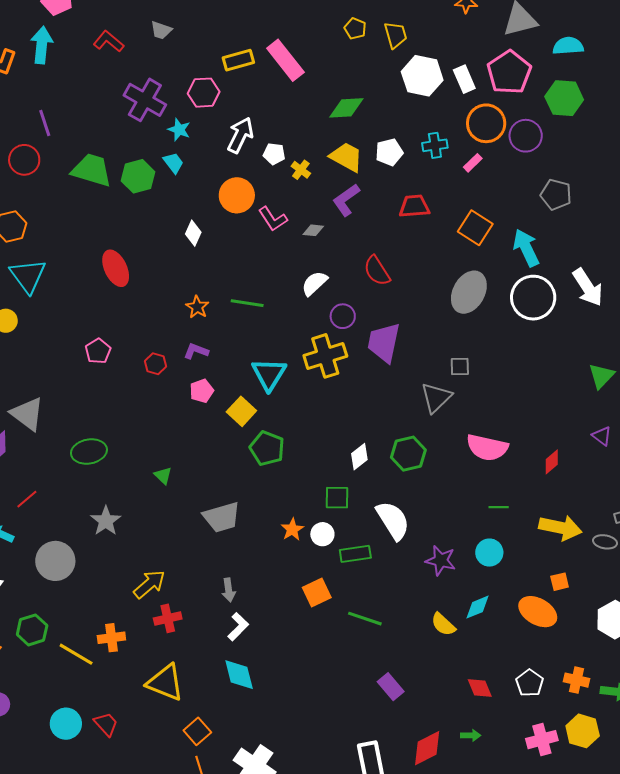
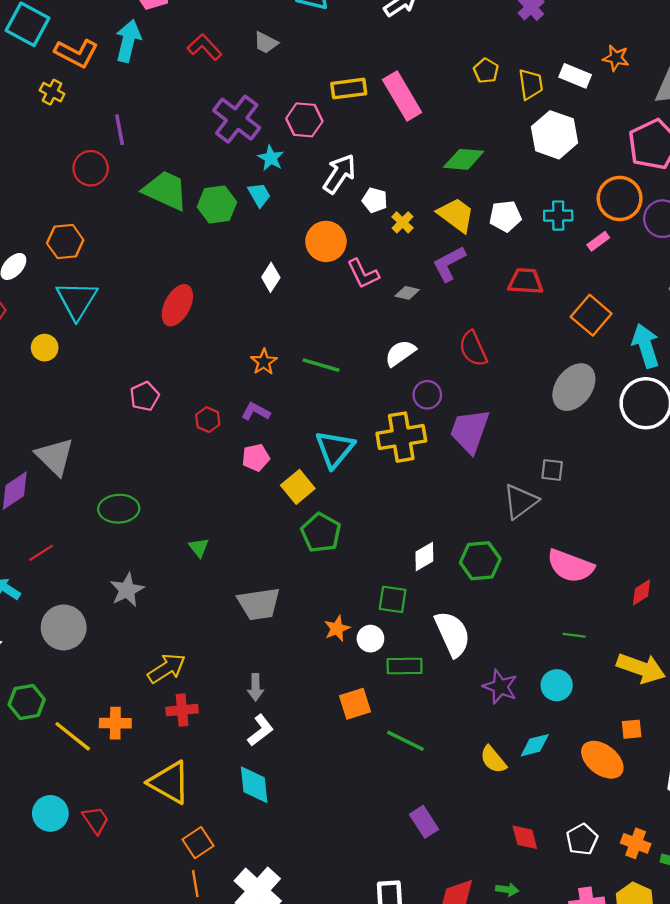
white rectangle: (464, 79) -> (575, 76), moved, turned -52
red ellipse: (116, 268) -> (177, 305), turned 45

